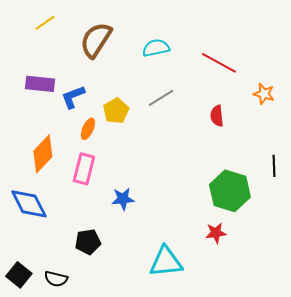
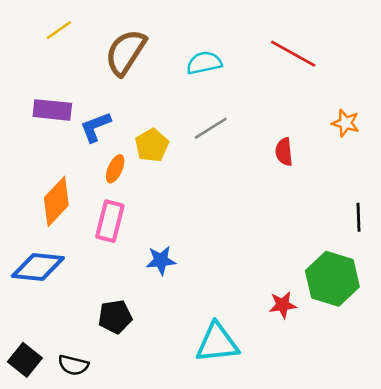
red line: (219, 63) -> (293, 54), moved
green hexagon: (230, 191) -> (332, 279), moved
blue diamond: (29, 204) -> (38, 267), turned -57

